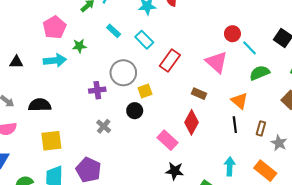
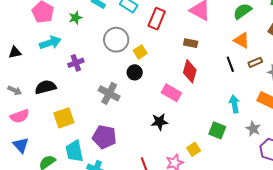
green star: (79, 46) -> (75, 18), moved
purple cross: (97, 90) -> (76, 63), moved
orange triangle: (239, 101) -> (242, 40), moved
gray cross: (104, 126) -> (109, 93), size x1.5
brown rectangle: (261, 128) -> (255, 62), turned 64
black star: (175, 171) -> (159, 122), moved

